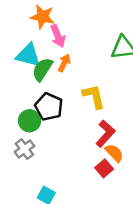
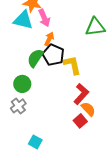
cyan triangle: (28, 55) -> (23, 20), moved
green semicircle: (42, 69) -> (35, 58), moved
black pentagon: (49, 107) -> (53, 55), moved

